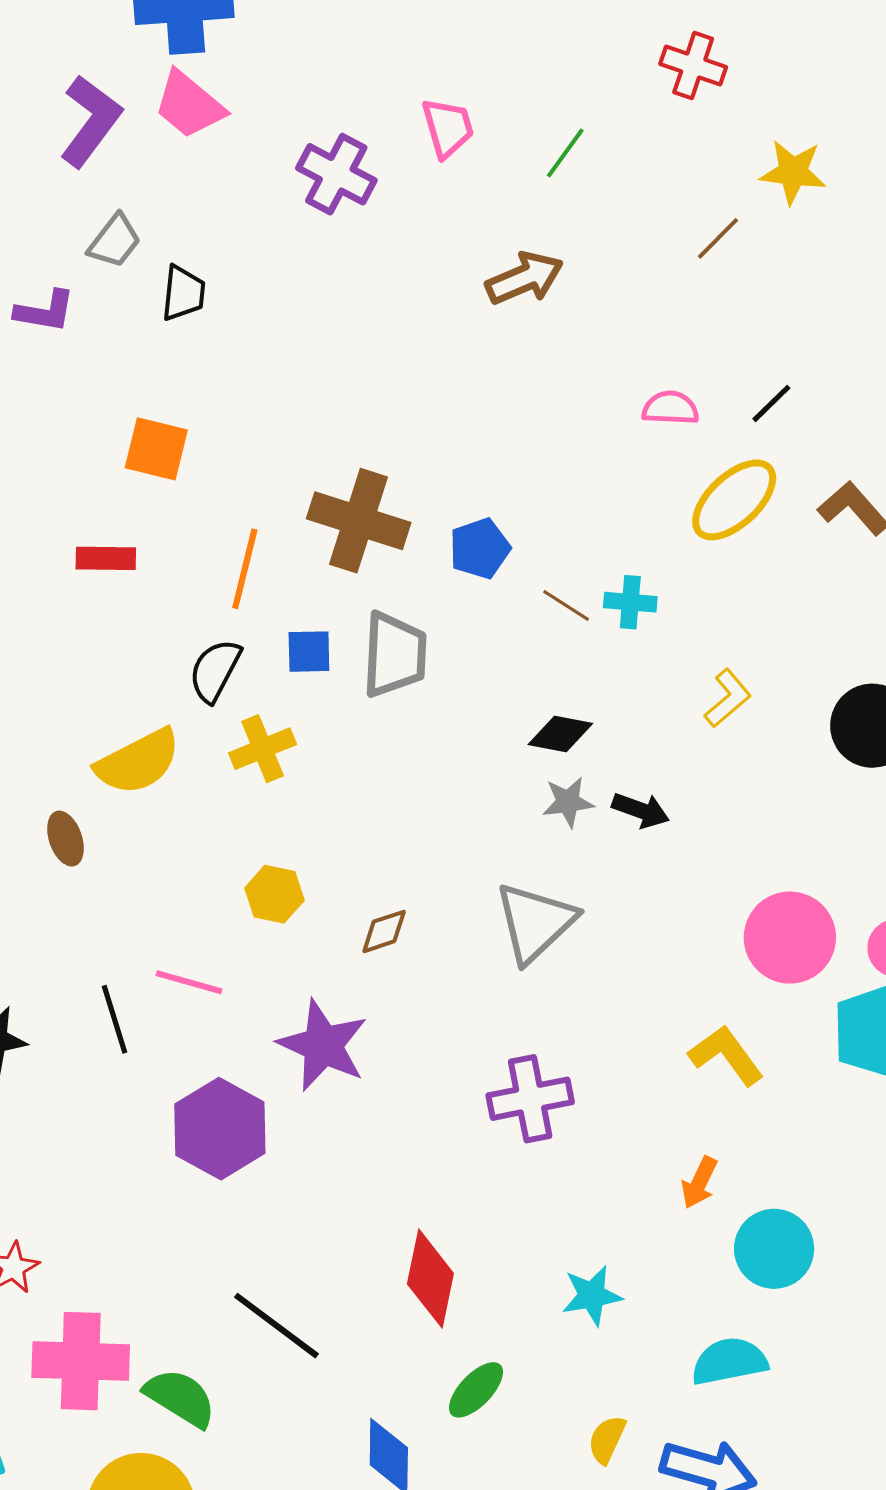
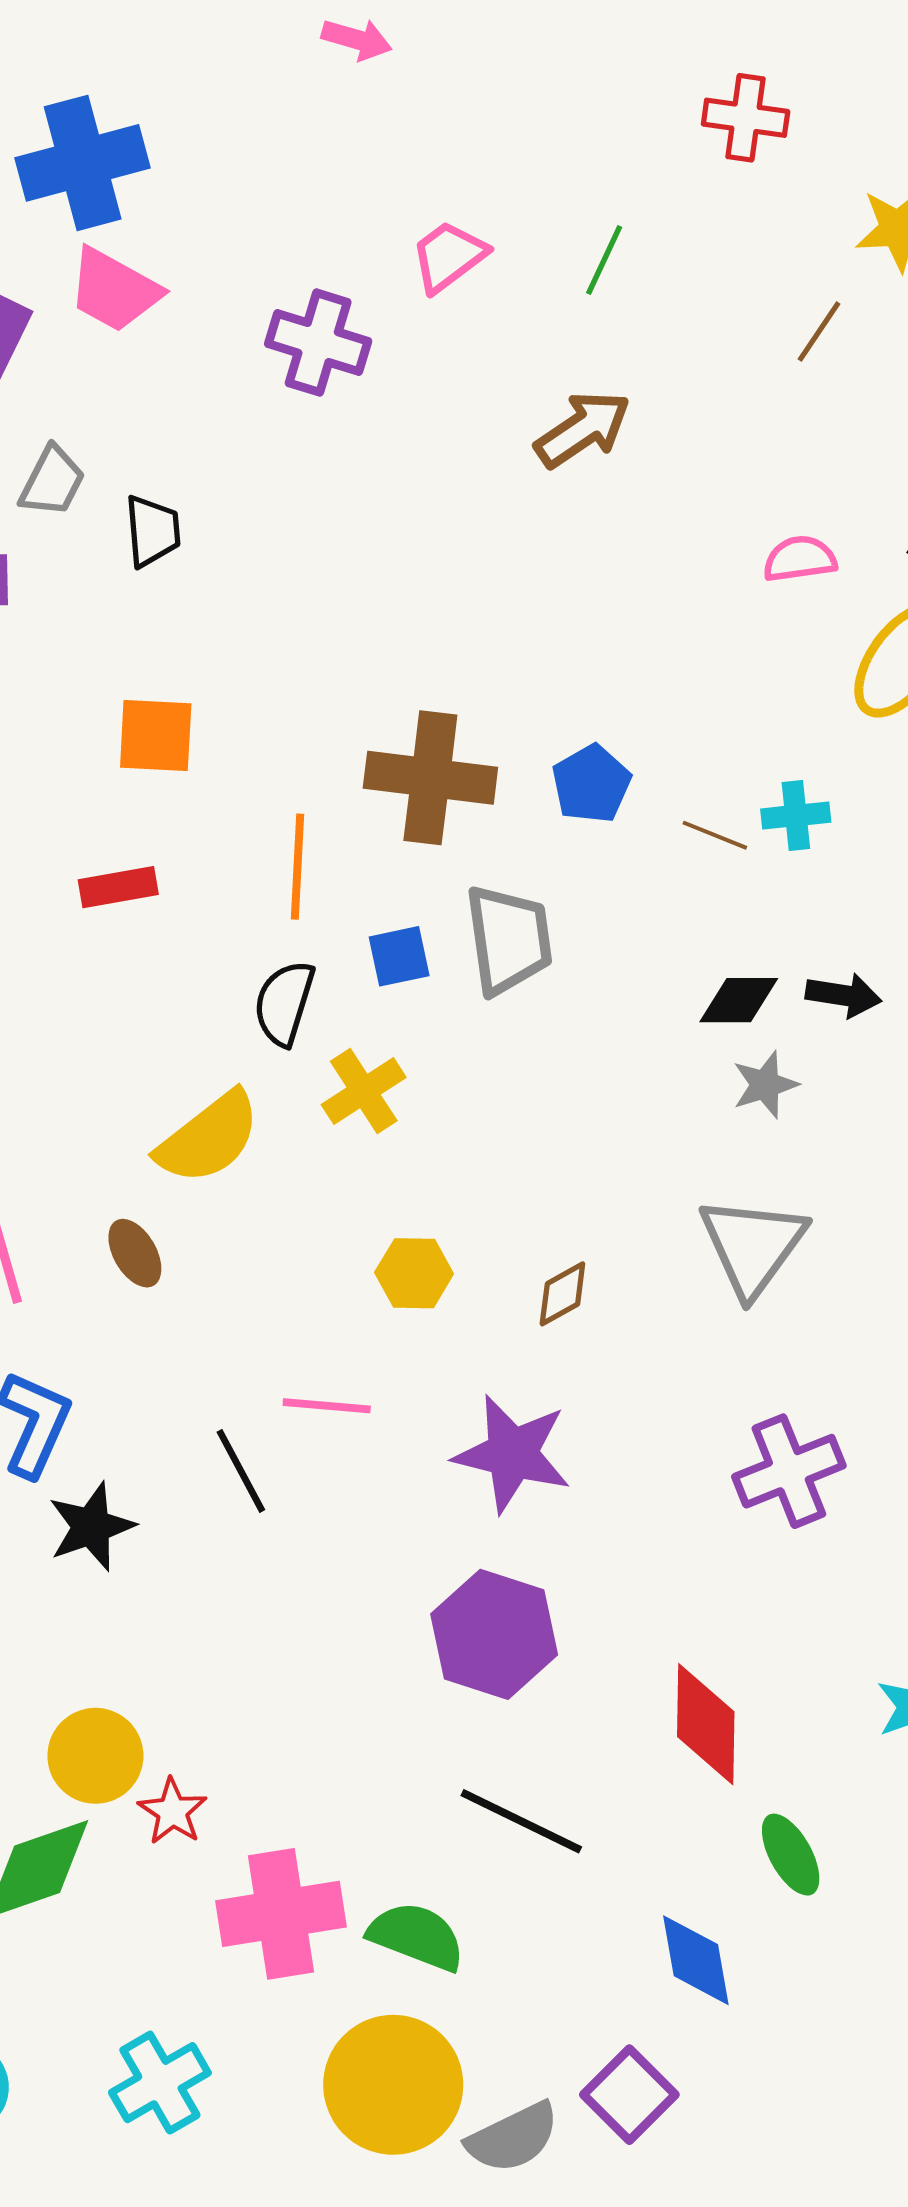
pink trapezoid: (448, 128) -> (449, 256), turned -100
black arrow: (641, 810) -> (844, 995), moved
purple hexagon: (220, 1129) -> (494, 1634), moved
green ellipse: (476, 1390) -> (791, 1855), turned -62

